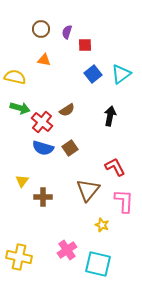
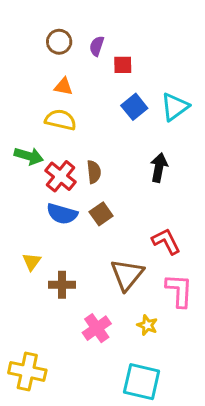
yellow semicircle: (15, 77) -> (61, 120), moved
brown semicircle: (67, 110) -> (94, 172), moved, turned -63
pink cross: (67, 250) -> (97, 328), moved

